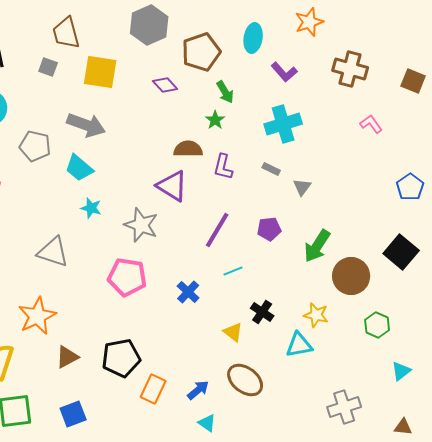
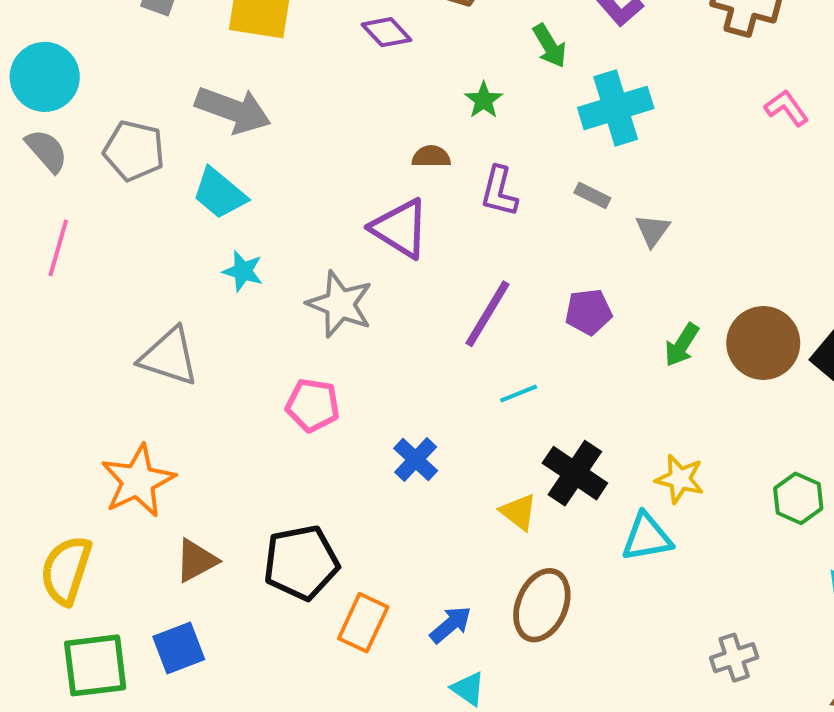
green arrow: (225, 92) -> (550, 46), moved
brown semicircle: (188, 149) -> (431, 157), size x0.7
green arrow: (317, 246) -> (682, 345), size x0.7
brown circle: (351, 276) -> (763, 343), moved
pink pentagon: (127, 277) -> (313, 405), size x0.7
blue cross: (188, 292) -> (416, 460), moved
black cross: (262, 312) -> (575, 473), size x1.4
brown ellipse: (245, 380) -> (542, 605), turned 75
gray cross: (344, 407) -> (734, 658), size x0.7
blue square: (73, 414) -> (179, 648), moved

